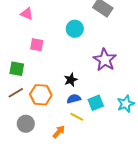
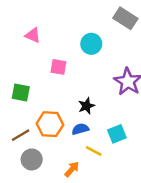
pink triangle: (27, 14) -> (33, 35), moved
pink square: (37, 45) -> (58, 67), moved
brown line: (16, 93) -> (21, 135), moved
blue semicircle: (74, 99) -> (80, 129), moved

